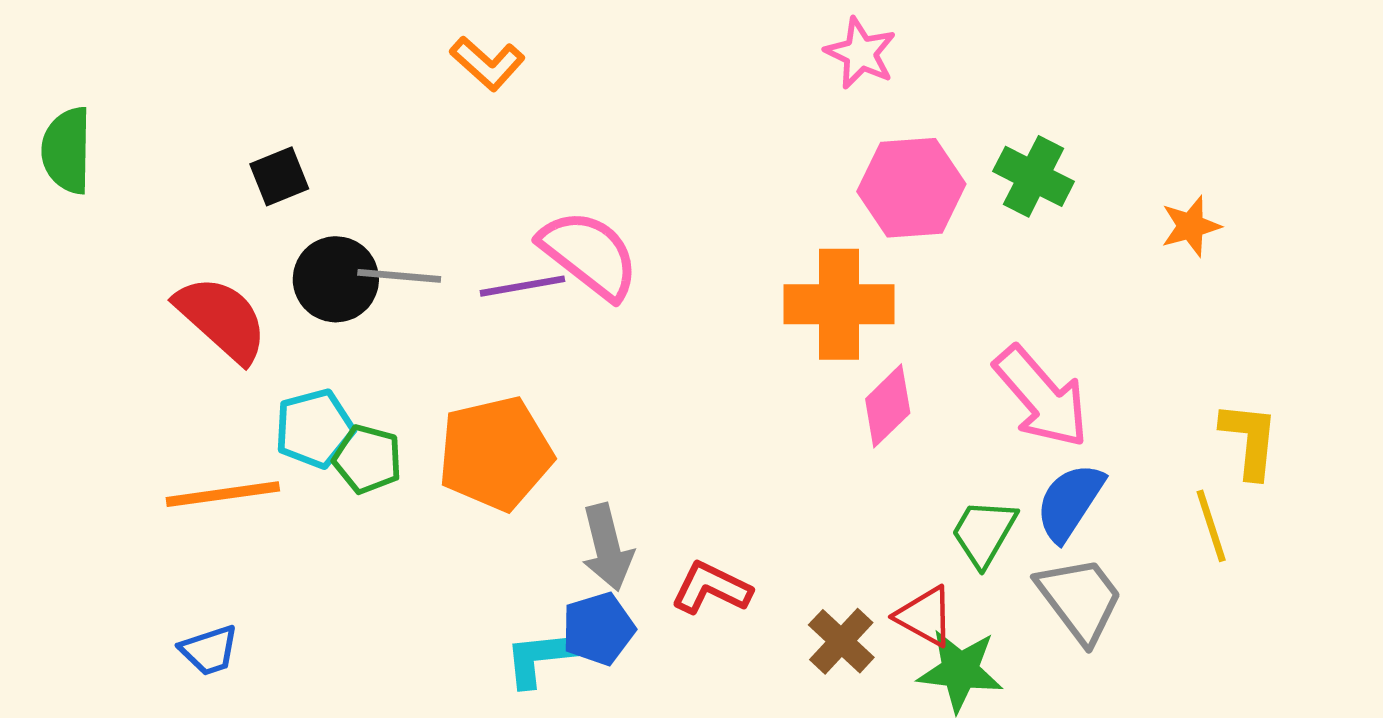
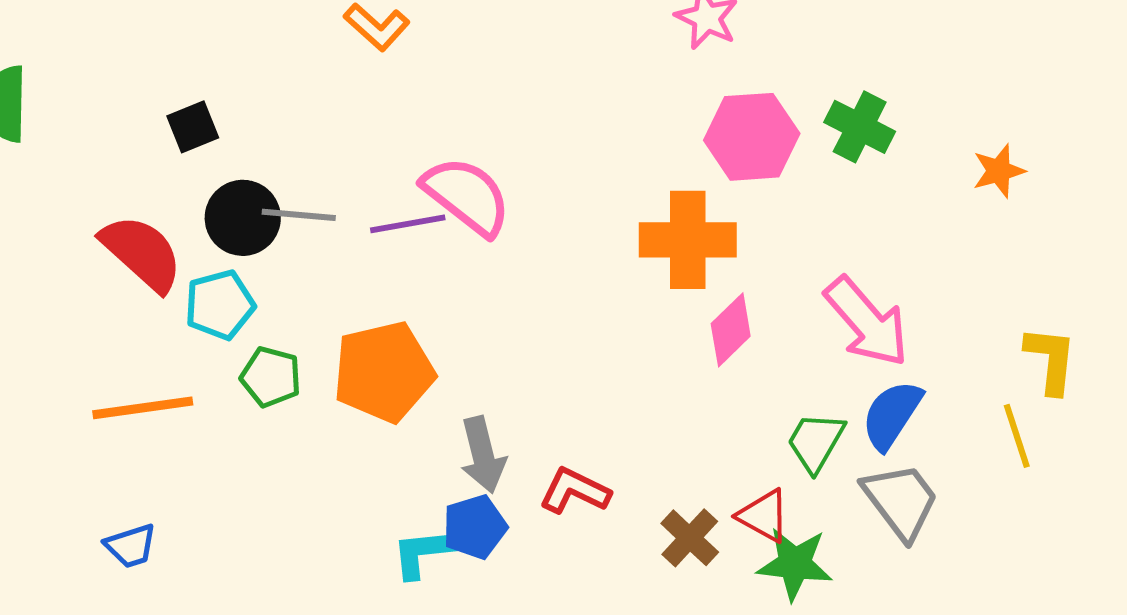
cyan pentagon: (314, 429) -> (220, 305), moved

